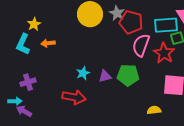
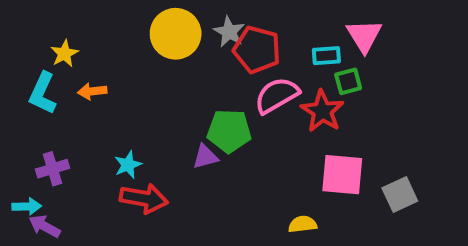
cyan rectangle: (166, 25) -> (326, 56), size x0.6
pink semicircle: (141, 45) -> (277, 95), turned 40
cyan star: (83, 73) -> (128, 165), moved
green pentagon: (128, 75) -> (229, 131), moved

